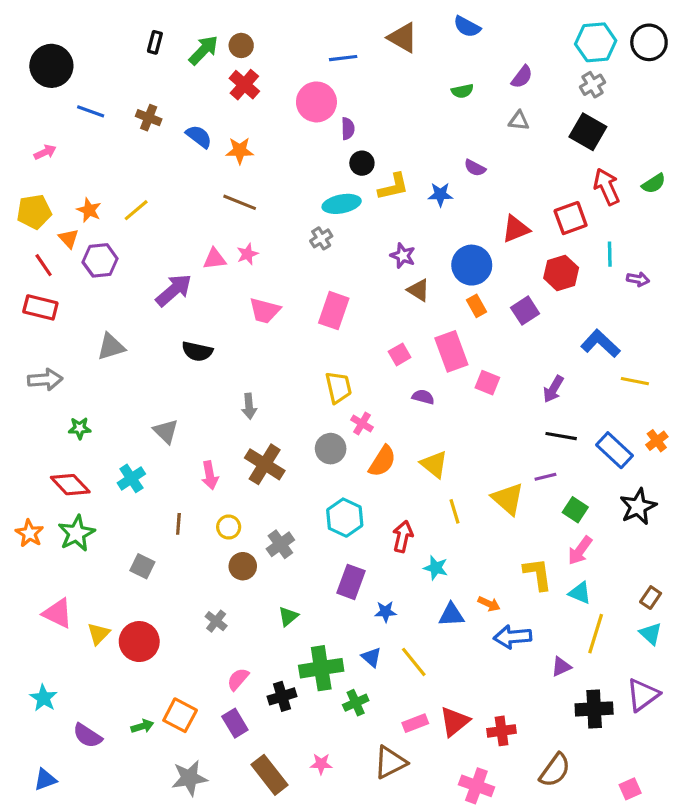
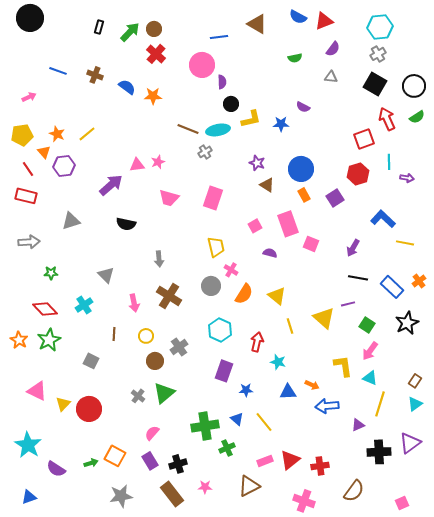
black circle: (649, 42) -> (414, 86), moved
black circle: (51, 66) -> (30, 18), moved
brown line: (240, 202) -> (188, 129), moved
red triangle: (516, 229) -> (324, 21), moved
green triangle: (288, 616) -> (164, 393), moved, size x1.6
cyan triangle: (651, 634) -> (415, 404), turned 42
black cross: (282, 696) -> (178, 464), moved
cyan star: (44, 698) -> (28, 445), size x1.5

